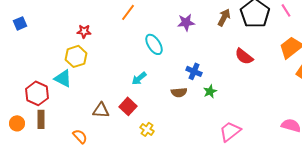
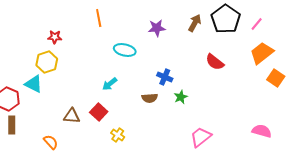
pink line: (286, 10) -> (257, 24), moved, turned 72
orange line: (128, 12) -> (99, 18), turned -48
cyan ellipse: (154, 44) -> (125, 50), turned -45

